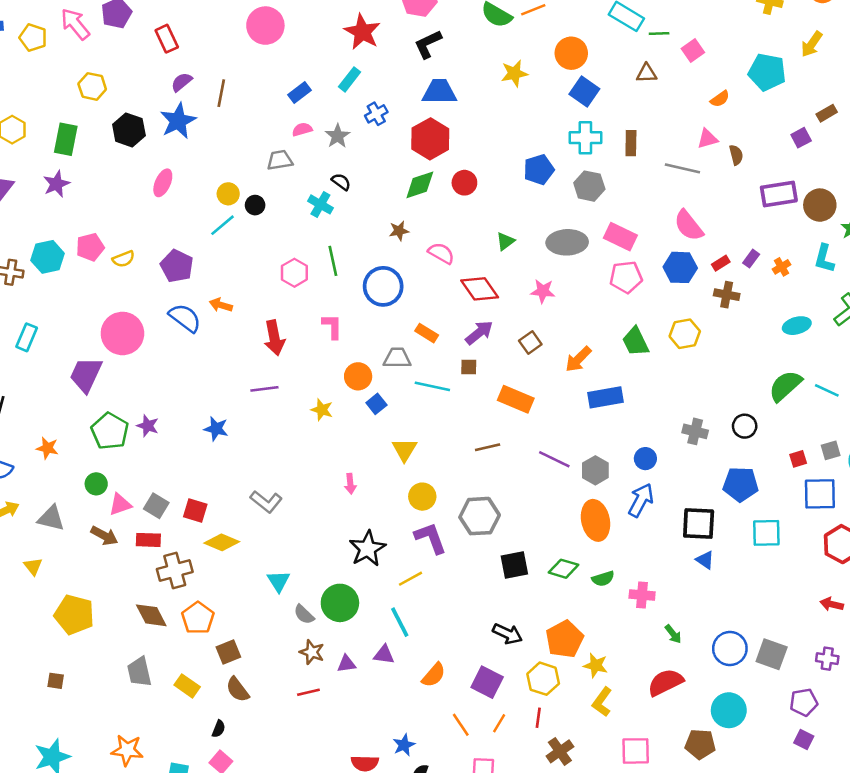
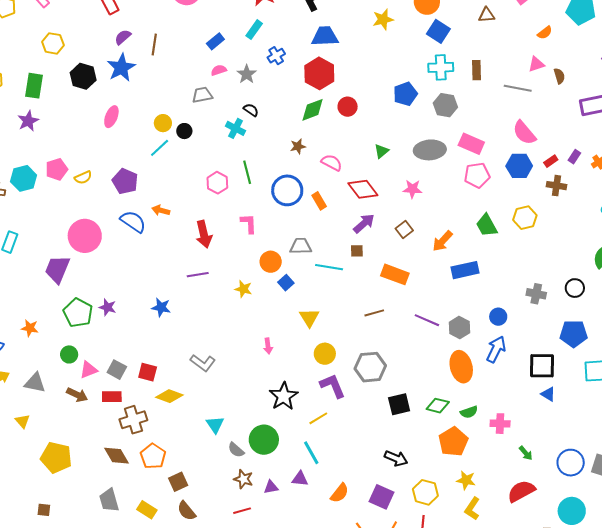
orange rectangle: (427, 333) -> (319, 201), moved, turned 30
orange pentagon: (565, 639) -> (453, 442), moved

